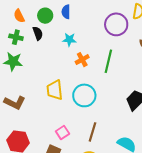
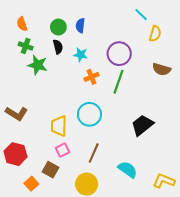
orange semicircle: (19, 16) -> (22, 24), moved
purple circle: (116, 24) -> (119, 54), moved
black semicircle: (38, 33) -> (58, 47), moved
green star: (13, 62) -> (38, 65), moved
yellow trapezoid: (55, 90) -> (59, 126), moved

